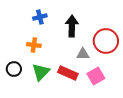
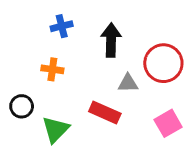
green triangle: (41, 72) -> (55, 129), moved
pink square: (96, 76) -> (168, 123), moved

